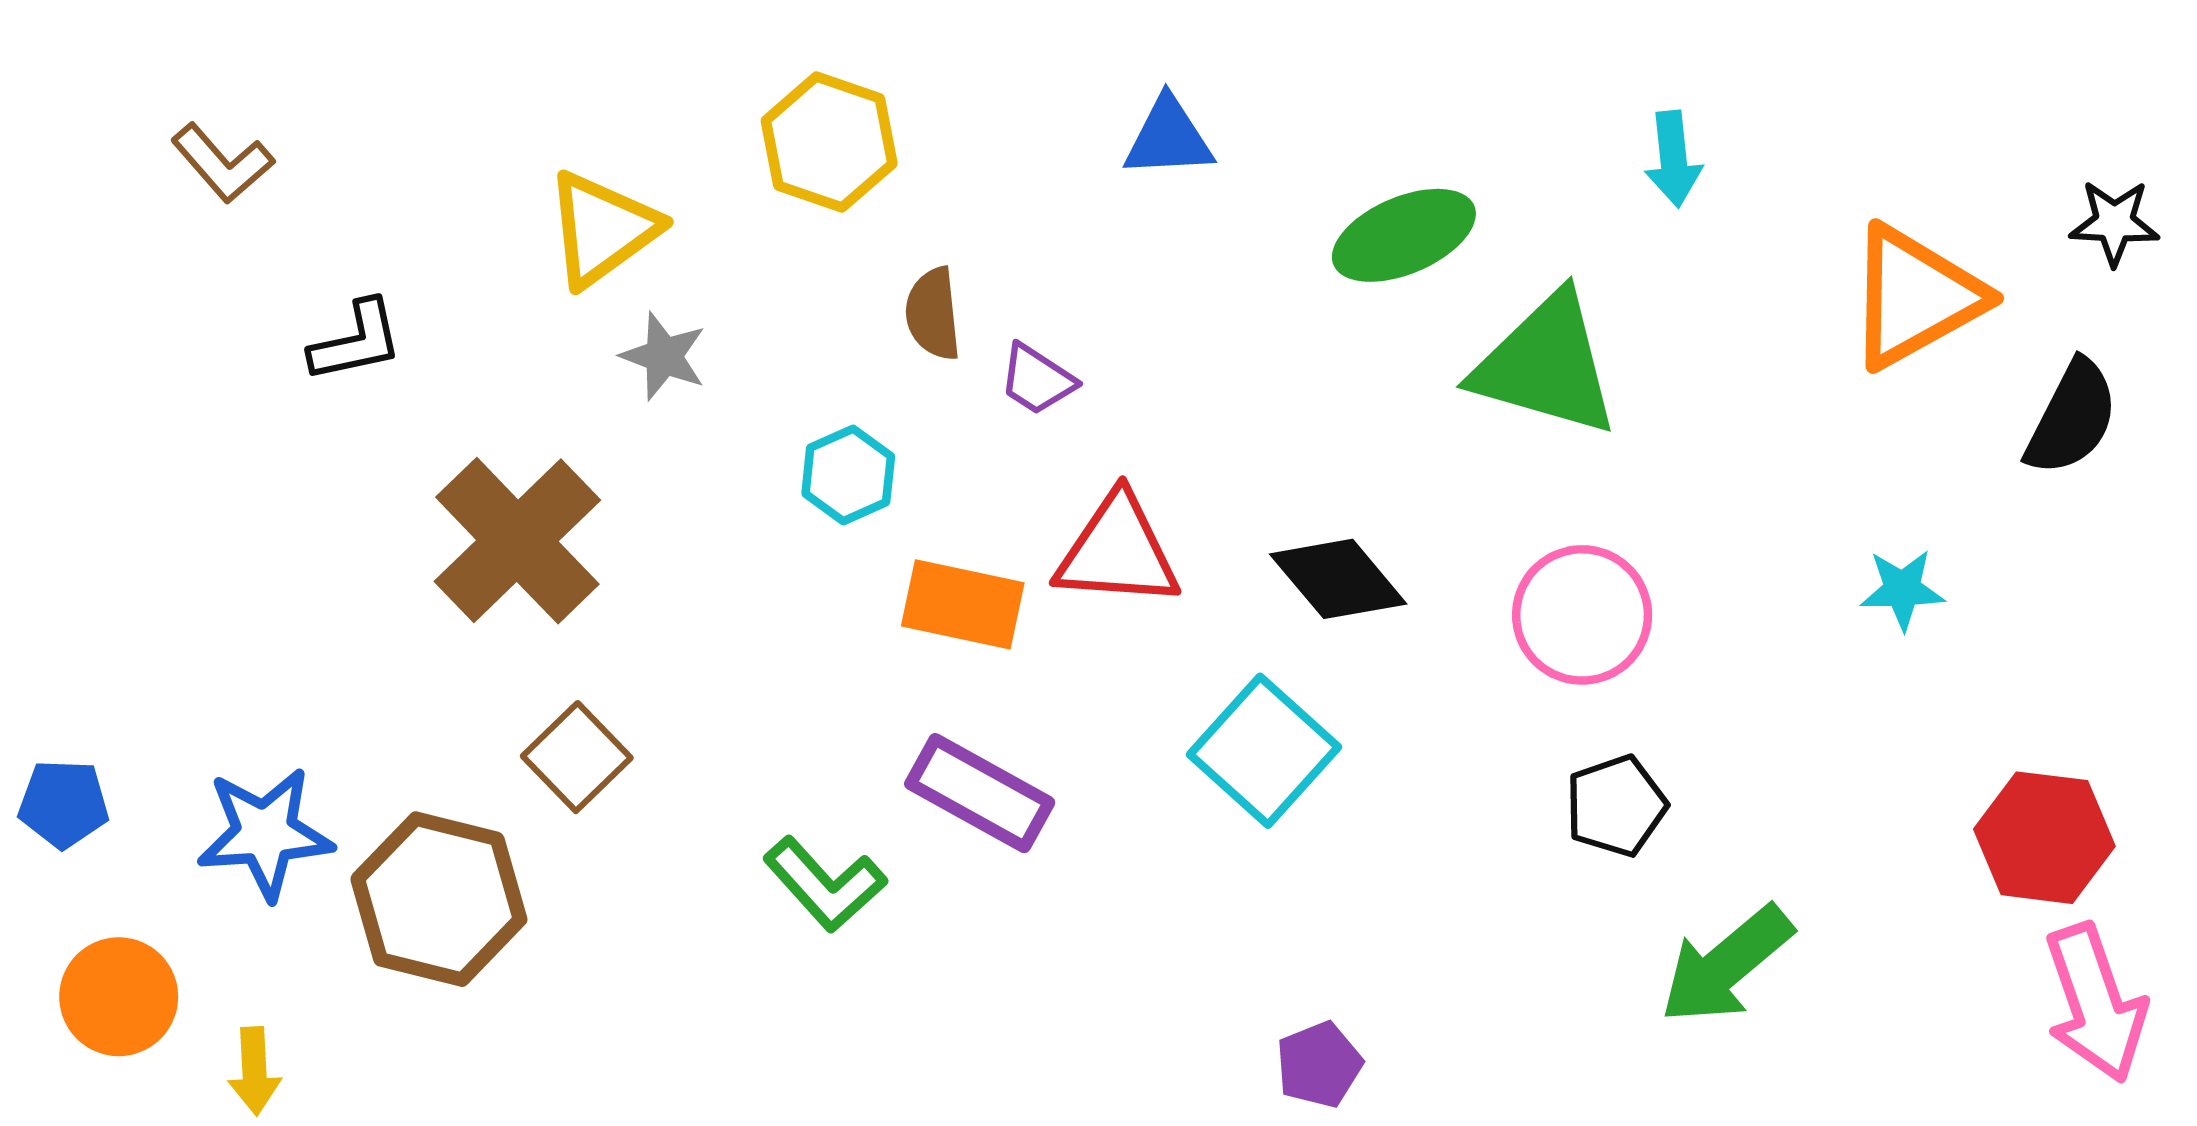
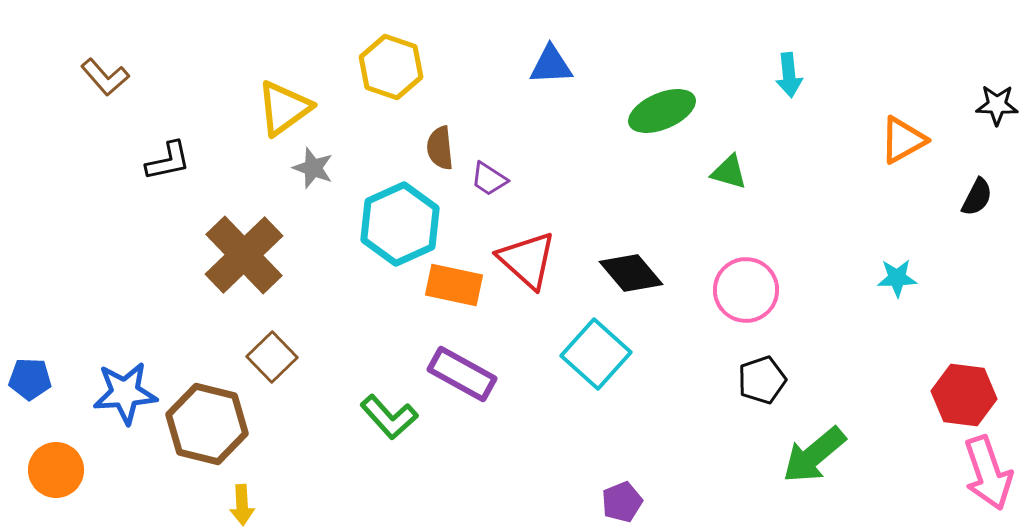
orange triangle: (1915, 297) -> (903, 140), size x0.7
green triangle: (1546, 365) -> (729, 172), size x0.5
black semicircle: (2072, 418) -> (977, 197), size x0.7
cyan hexagon: (848, 475) -> (400, 224), size x1.8
red triangle: (1118, 551) -> (527, 260), turned 38
yellow arrow: (254, 1071) -> (242, 505), moved

